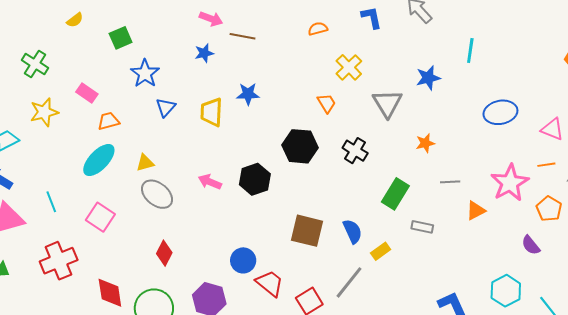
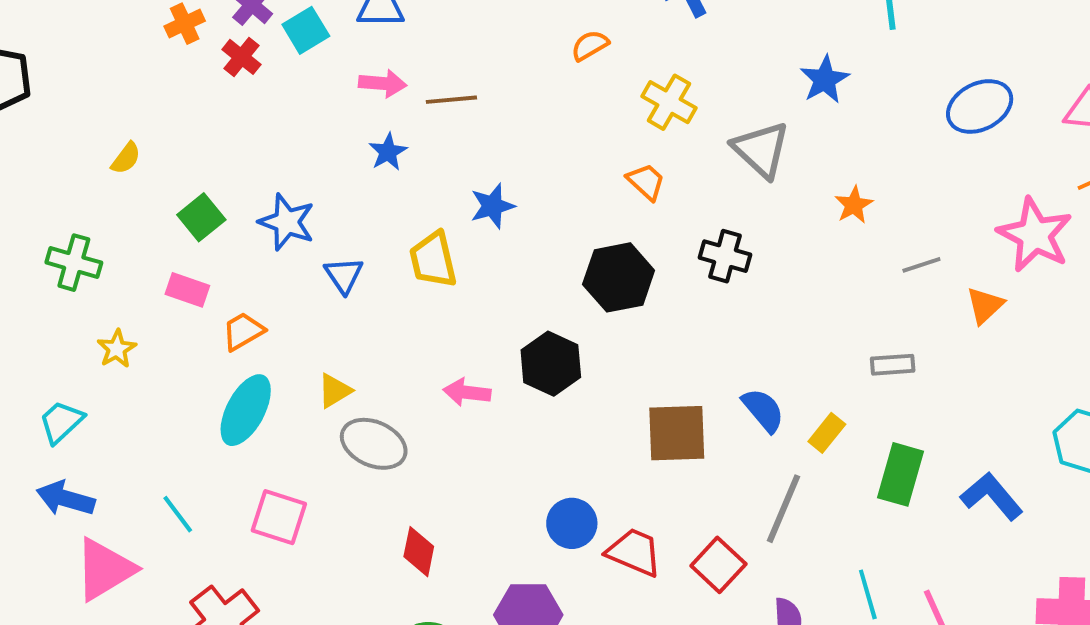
green square: (121, 38) -> (201, 217), moved
yellow star: (44, 112) -> (117, 349), size x0.7
green rectangle: (395, 194) -> (900, 474), moved

